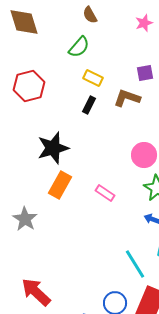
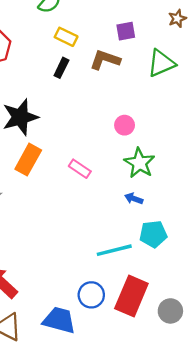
pink circle: (144, 155) -> (125, 125), size x0.7
cyan line: (135, 264) -> (114, 250), turned -72

